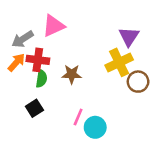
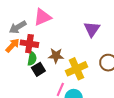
purple triangle: (129, 36) -> (92, 29), moved
yellow cross: (119, 62) -> (76, 69), moved
black square: (34, 108) -> (38, 69), moved

